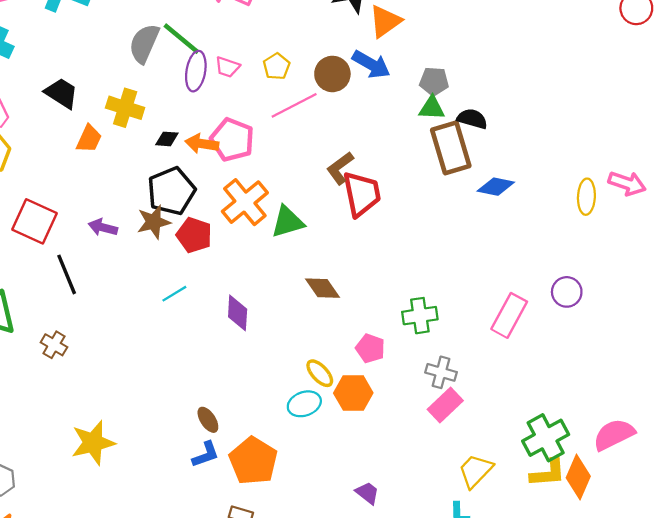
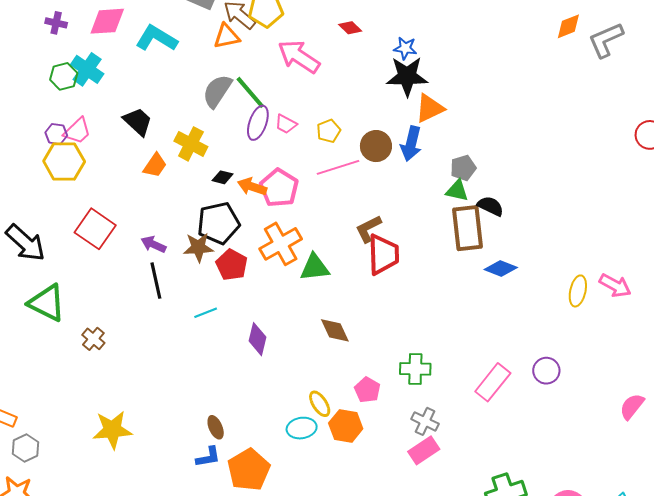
blue arrow: (371, 64) -> (411, 144), turned 64
gray pentagon: (434, 81) -> (463, 168), turned -30
black line: (67, 274) -> (156, 281), moved

